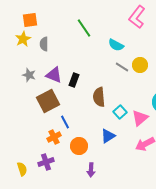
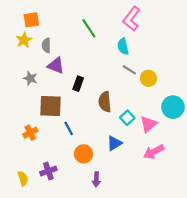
pink L-shape: (137, 17) -> (131, 19), moved
cyan semicircle: (116, 45) -> (123, 46), turned 49
yellow circle: (140, 65) -> (148, 78), moved
purple triangle: (54, 75) -> (56, 66), moved
brown square: (48, 101) -> (51, 106), turned 30
orange cross: (54, 137) -> (30, 133), moved

